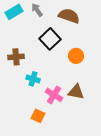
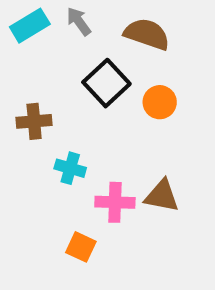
orange circle: (76, 56) -> (160, 102), moved
pink cross: (54, 95) -> (115, 202), turned -30

